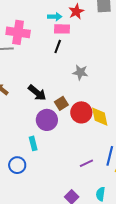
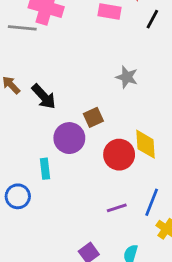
black line: (58, 47) -> (152, 19), moved
black arrow: (37, 93) -> (44, 97), moved
red circle: (81, 112) -> (119, 155), moved

